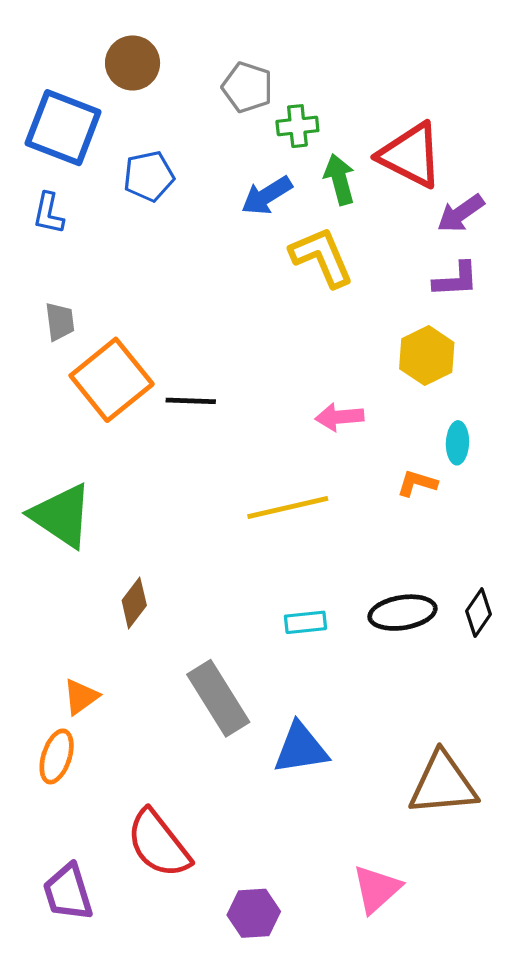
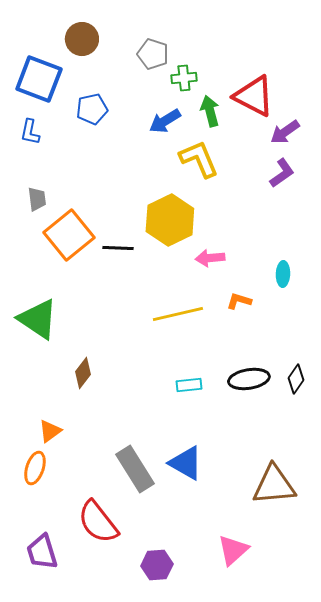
purple L-shape: (456, 280) -> (282, 173), turned -32
yellow hexagon: (427, 356) -> (170, 220), moved, size x1.4
orange L-shape: (417, 483) -> (239, 301), moved
gray rectangle: (218, 698) -> (135, 469), moved
blue triangle: (301, 748) -> (186, 463), turned 39

